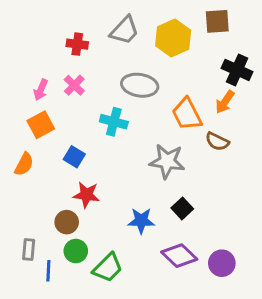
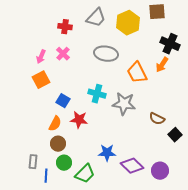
cyan cross: (114, 122) -> (97, 94), moved
brown semicircle: (217, 141) -> (157, 119), moved
orange semicircle: (24, 164) -> (55, 124), moved
red star: (86, 195) -> (79, 120), moved
black square: (182, 208) -> (175, 135), moved
blue star: (141, 221) -> (107, 153), moved

